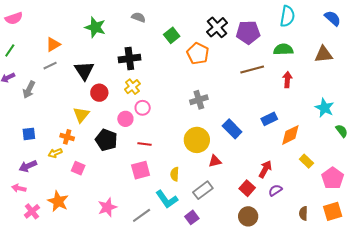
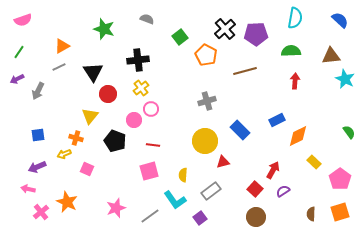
brown line: (252, 70) -> (245, 71), moved
cyan star: (325, 108) -> (345, 79), moved

